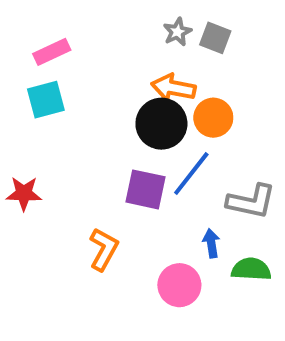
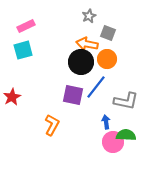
gray square: (215, 38) -> (108, 33), moved
red star: (24, 193) -> (12, 97), turned -30
pink circle: (179, 285) -> (113, 142), moved

